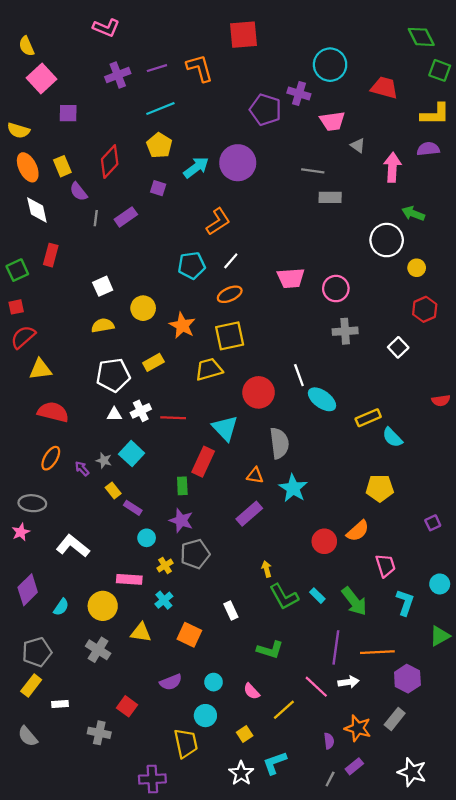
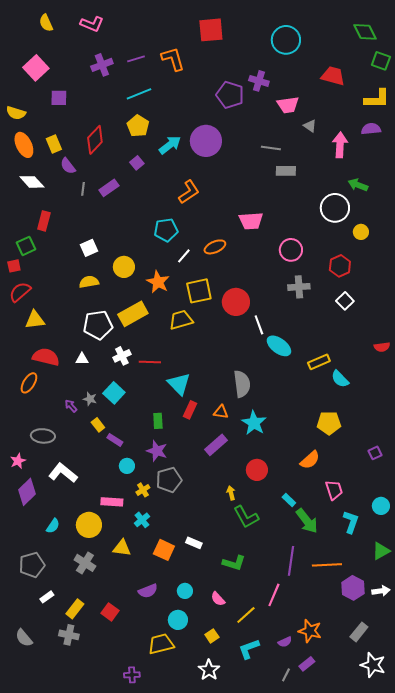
yellow semicircle: (27, 46) -> (46, 23), moved
cyan circle: (330, 65) -> (286, 40), moved
purple square: (158, 188) -> (137, 163), turned 32
white diamond: (37, 210) -> (32, 182), turned -30
white line: (231, 261) -> (184, 256), moved
green square: (17, 270) -> (26, 246), moved
pink trapezoid: (291, 278) -> (251, 221), moved
orange ellipse: (230, 294) -> (215, 247), moved
red hexagon: (425, 309) -> (340, 266), moved
yellow rectangle: (153, 362) -> (133, 314), size x1.6
red circle: (259, 392) -> (236, 302), moved
white triangle: (114, 414) -> (82, 359), moved
cyan triangle: (225, 428) -> (179, 384), moved
orange ellipse: (51, 458) -> (29, 383), moved
red rectangle: (203, 462) -> (190, 410), moved, size x0.7
gray ellipse: (32, 503) -> (43, 436), moved
red circle: (324, 541) -> (257, 470), moved
purple diamond: (28, 590) -> (27, 492), moved
cyan rectangle: (317, 596) -> (289, 500), moved
white rectangle: (231, 611) -> (194, 543), moved, turned -42
white arrow: (349, 682) -> (381, 591), moved
yellow rectangle: (31, 686) -> (75, 609), moved
pink line: (316, 687) -> (274, 595), turned 70
white rectangle: (60, 704) -> (47, 597), moved, turned -32
gray rectangle: (395, 719) -> (359, 632), moved
gray cross: (99, 733) -> (69, 635), moved
purple semicircle: (329, 741) -> (285, 642), turned 72
yellow trapezoid: (186, 743) -> (161, 644), turned -92
cyan L-shape: (275, 763) -> (249, 649), moved
white star: (412, 772) -> (373, 665), moved
purple cross: (152, 779) -> (132, 675), size x0.7

